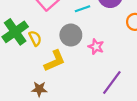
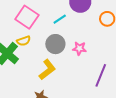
yellow semicircle: (35, 38) -> (24, 41), moved, turned 112

